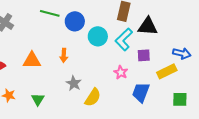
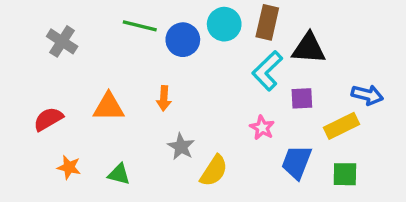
cyan circle: (98, 36) -> (224, 24), moved
green triangle: (38, 99) -> (119, 174), turned -48
green square: (180, 99) -> (345, 174), moved

